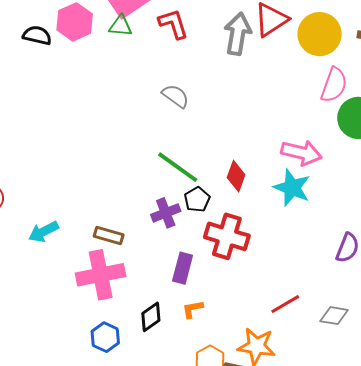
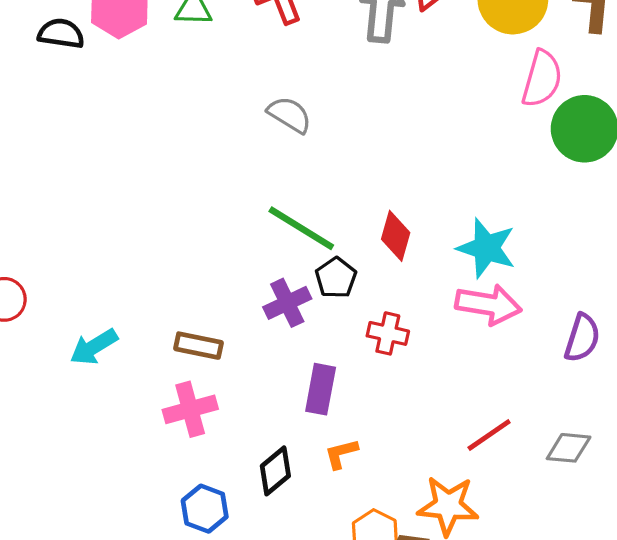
pink arrow: (301, 153) -> (488, 305), moved
red cross: (227, 236) -> (388, 333), size x0.6
pink cross: (101, 275) -> (190, 409), size x0.7

